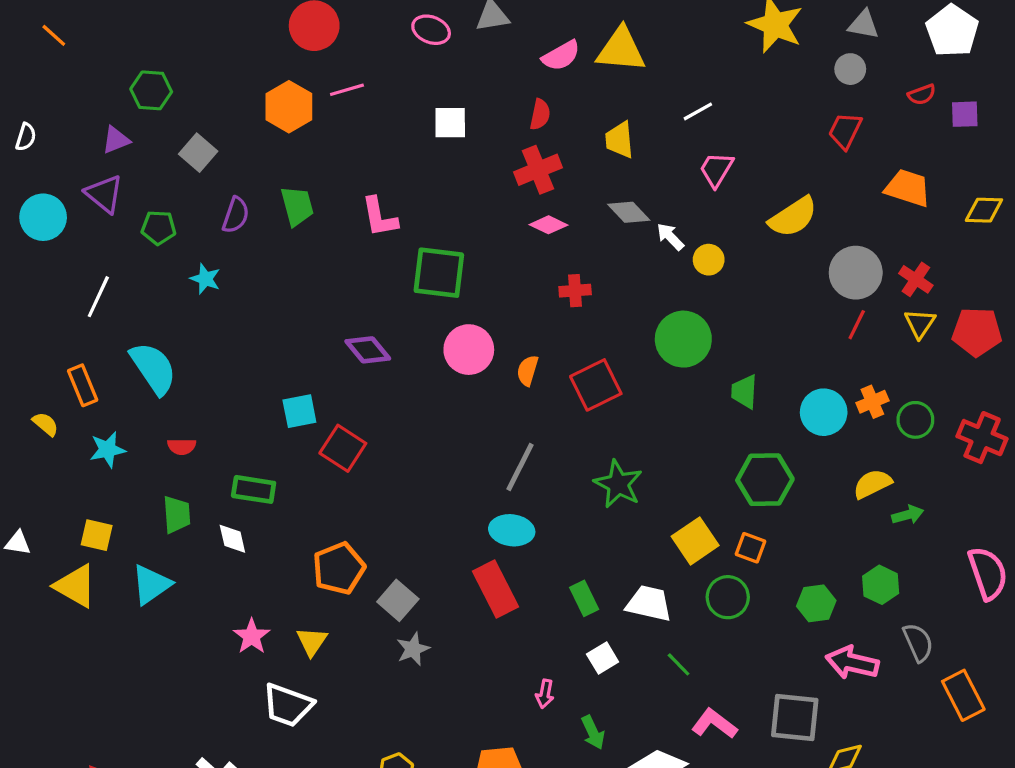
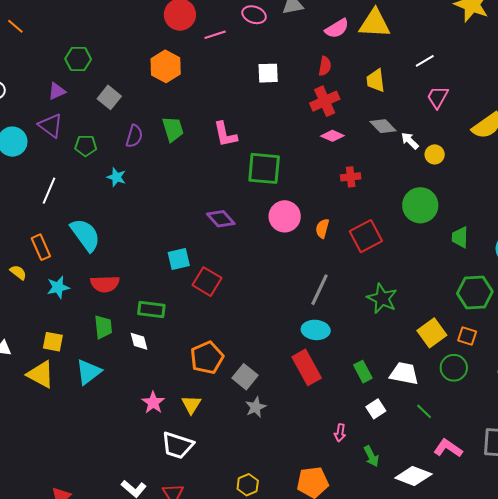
pink line: (347, 90) -> (215, 35), moved
red semicircle: (182, 447) -> (105, 284), size x1.6

